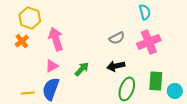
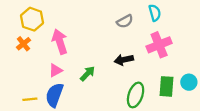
gray semicircle: (117, 38) -> (125, 21), moved
black arrow: (116, 66) -> (124, 60), moved
cyan circle: (175, 91) -> (189, 82), moved

